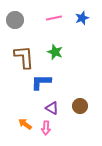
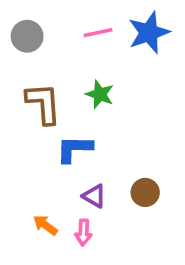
blue star: (82, 18) -> (149, 33), size x1.6

